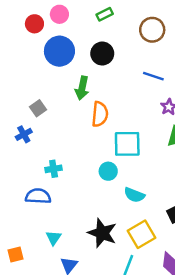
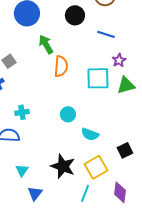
black circle: (102, 54) -> (75, 15), moved
green arrow: (82, 88) -> (46, 44), turned 138
cyan square: (127, 144) -> (98, 78), moved

